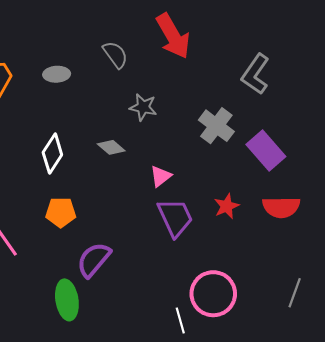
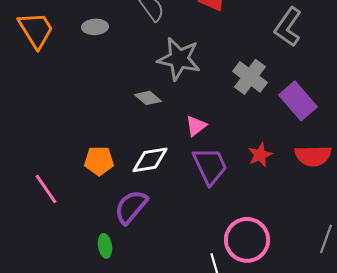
gray star: (143, 107) -> (179, 59), size x1.6
white diamond: (52, 154) -> (150, 160), moved, turned 48
green ellipse: (67, 300) -> (105, 246), size x0.6

